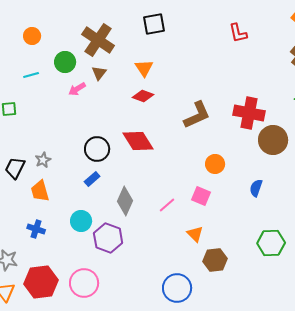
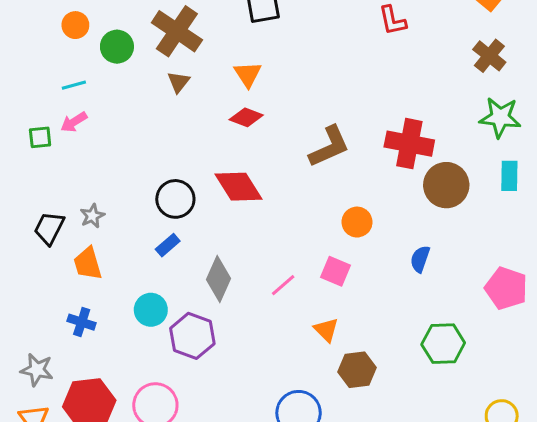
green circle: (65, 62) -> (117, 47), moved
pink arrow: (77, 89) -> (74, 122), moved

